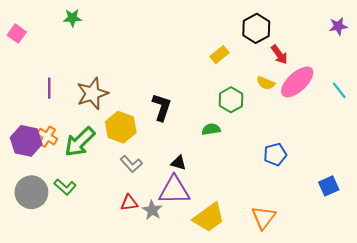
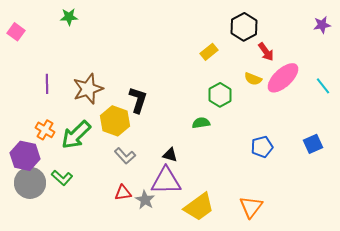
black L-shape: (162, 107) -> (138, 100), moved
purple hexagon: (26, 141) -> (25, 156), moved
blue square: (329, 186) -> (313, 144), moved

